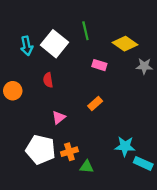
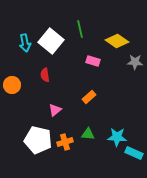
green triangle: (87, 167) -> (88, 134), moved

